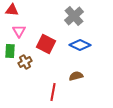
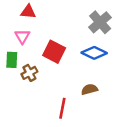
red triangle: (12, 10) -> (28, 12), moved
gray cross: (74, 16) -> (100, 22), moved

